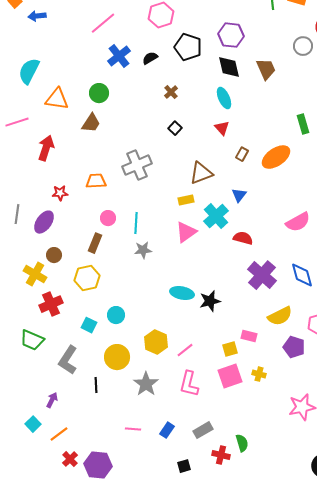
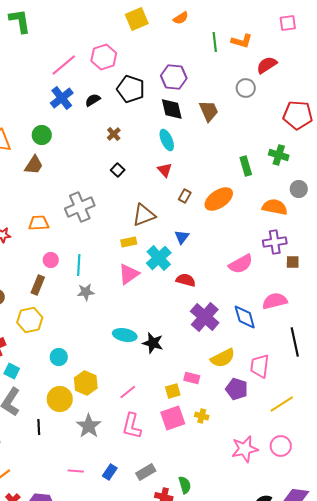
pink line: (103, 23) -> (64, 65), moved
black star: (210, 301) -> (153, 343), turned 30
cyan square: (89, 325) -> (12, 371), moved
yellow hexagon: (156, 342) -> (86, 383), moved

